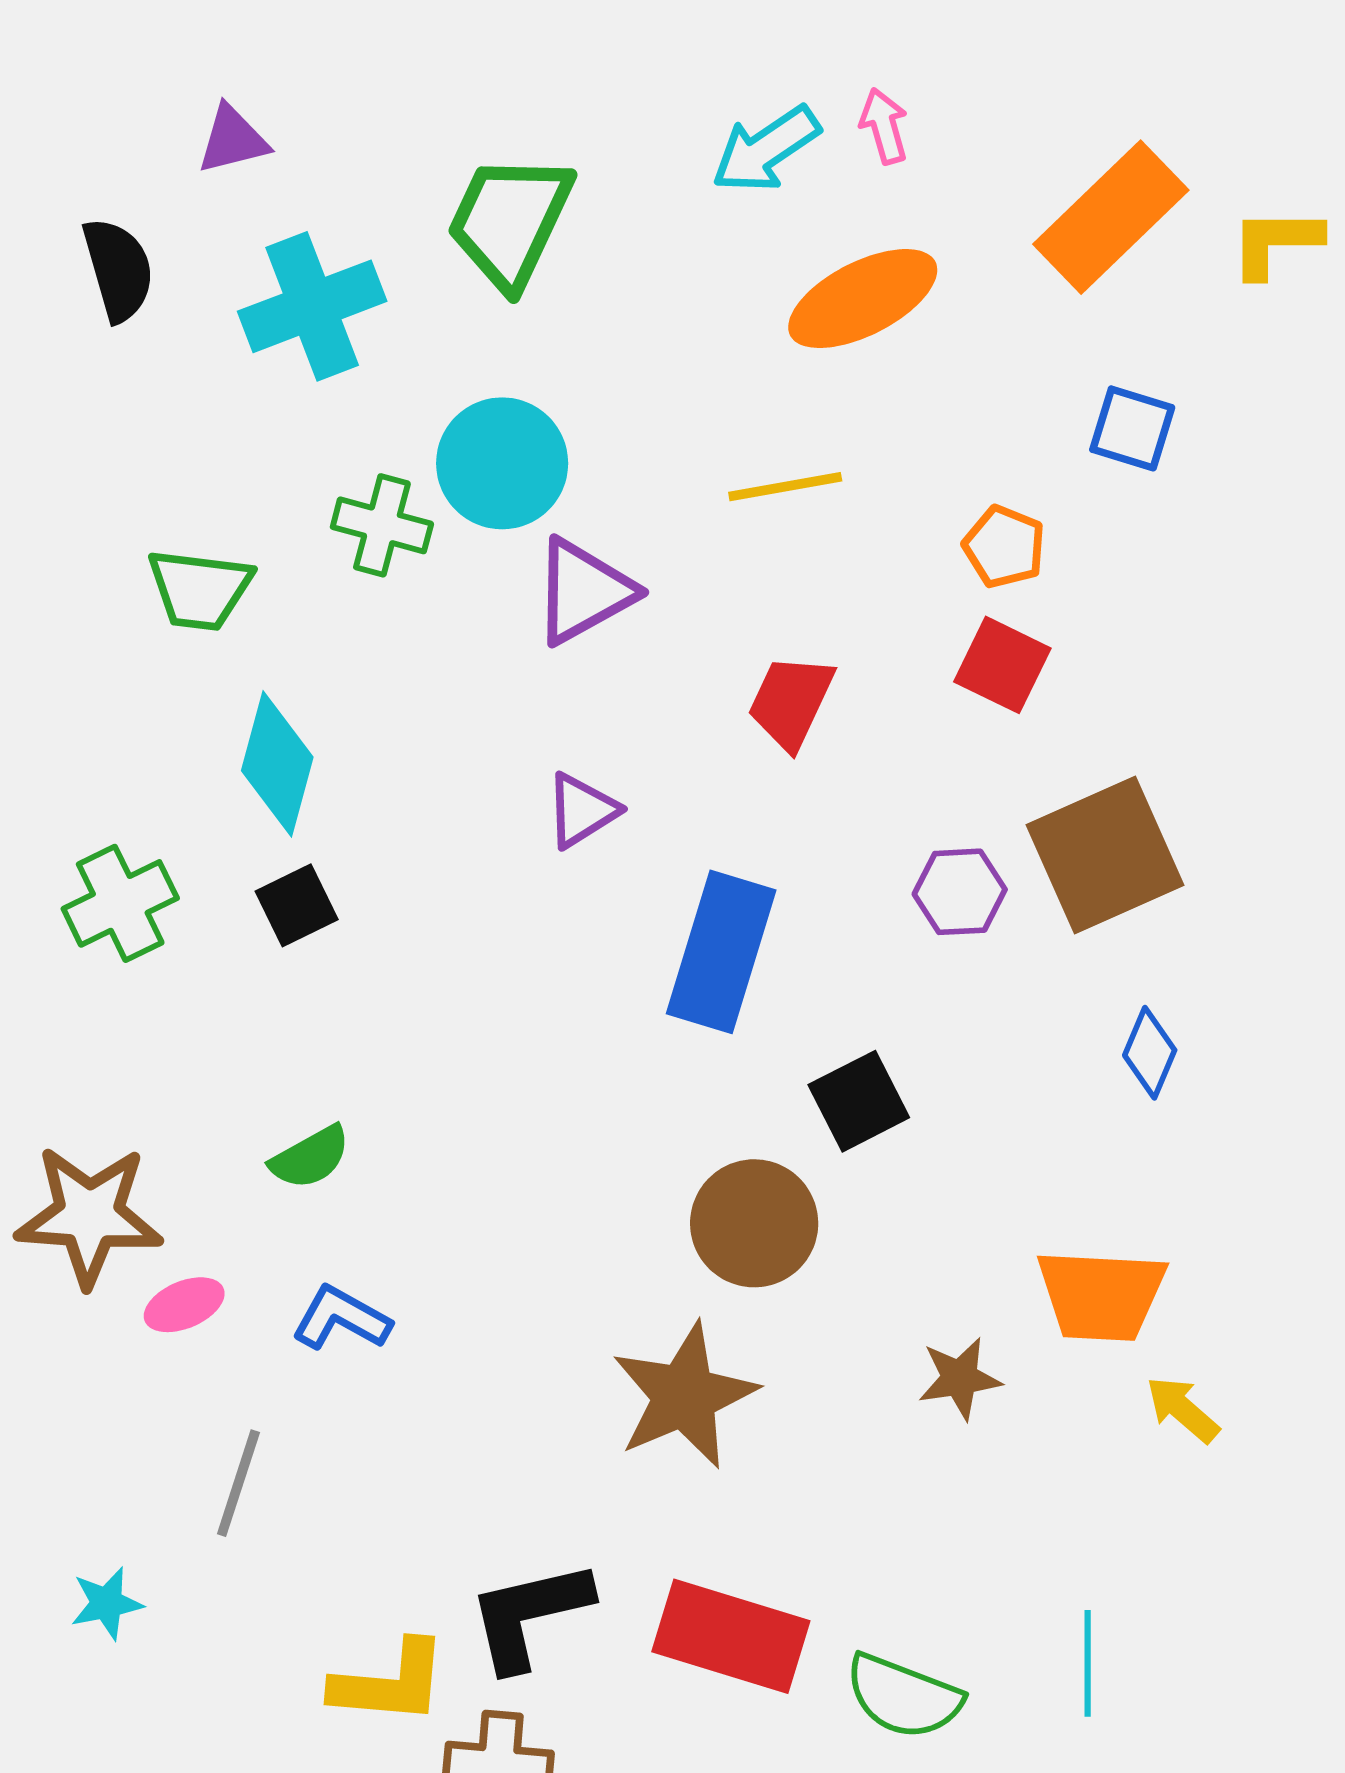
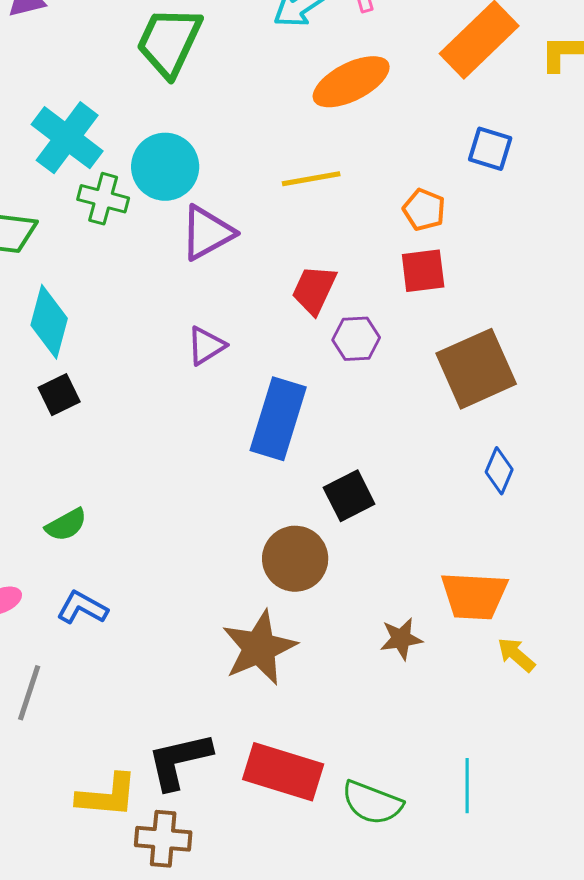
cyan cross: (312, 306) -> (67, 138), moved, turned -32
red square: (1002, 665) -> (423, 271), turned -33
purple hexagon: (960, 892) -> (356, 339), moved

